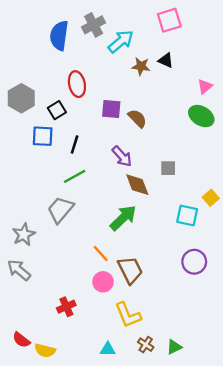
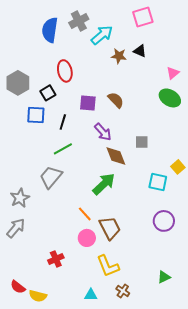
purple square: (111, 109) -> (88, 103), moved
gray arrow: (19, 270) -> (16, 228), turned 90
green triangle: (174, 347) -> (164, 277), moved

